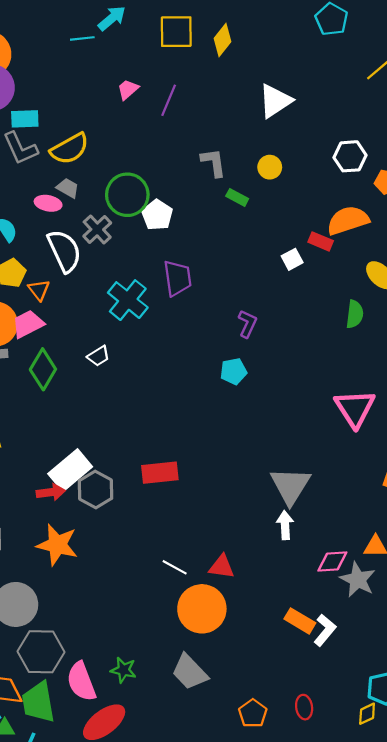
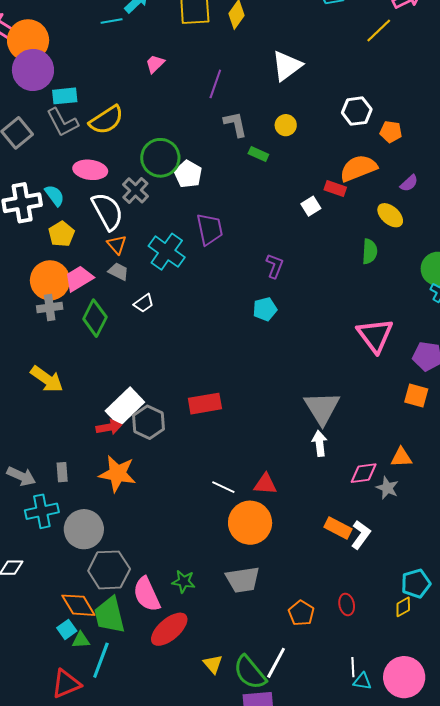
purple line: (169, 100) -> (215, 84), moved
gray trapezoid: (68, 188) -> (118, 272), moved
pink ellipse: (48, 203) -> (90, 170), size x1.4
orange triangle: (39, 290) -> (117, 245), moved
gray star: (358, 580) -> (387, 488), size x0.7
gray trapezoid: (190, 672) -> (243, 580), turned -51

